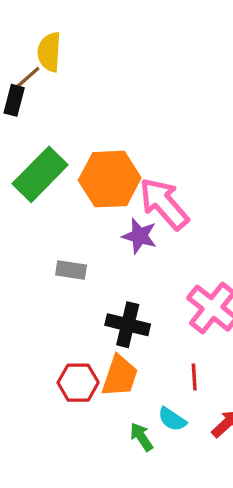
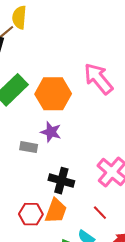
pink arrow: (164, 204) -> (98, 79), moved
purple star: (139, 236) -> (51, 132), moved
red line: (194, 377) -> (100, 213), turned -42

